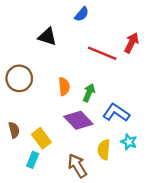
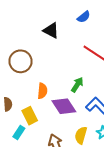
orange semicircle: (64, 86) -> (42, 91), moved

